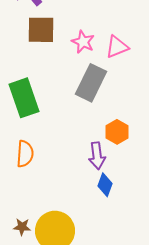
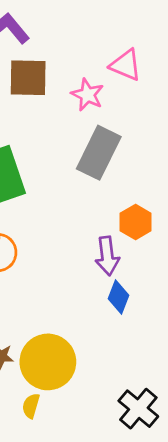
pink triangle: (117, 47) -> (126, 65), moved, turned 45

